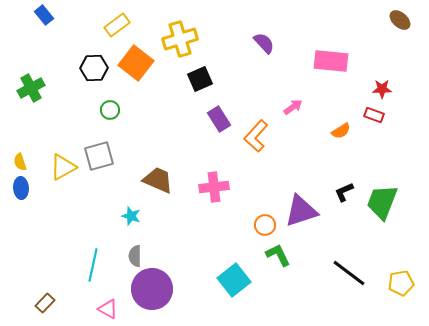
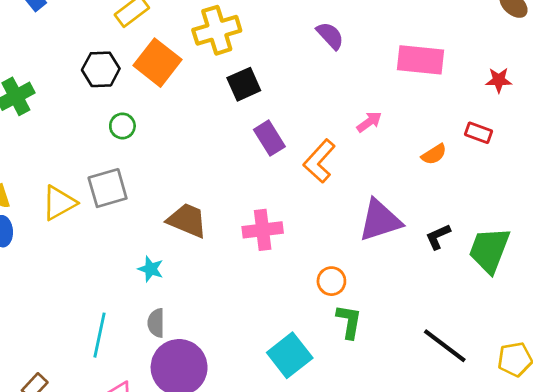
red star: (382, 89) -> (499, 80), moved
purple triangle: (301, 211) -> (380, 220), moved
green L-shape: (278, 255) -> (349, 322), turned 36

